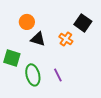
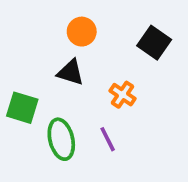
orange circle: (27, 22) -> (82, 32), moved
orange cross: (66, 39) -> (123, 95), moved

